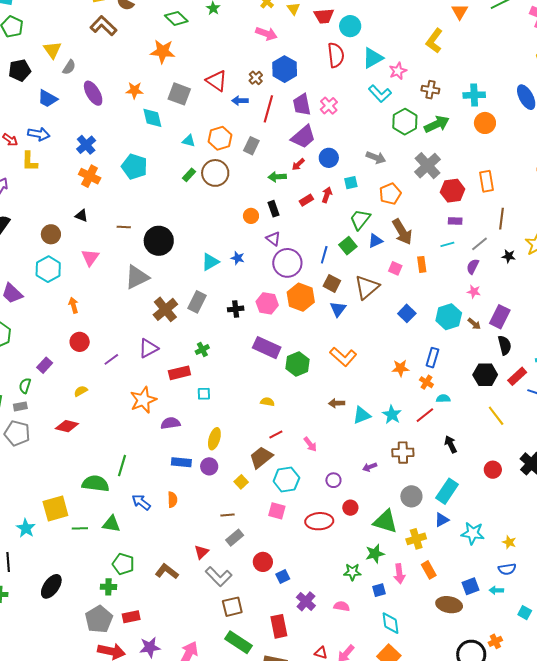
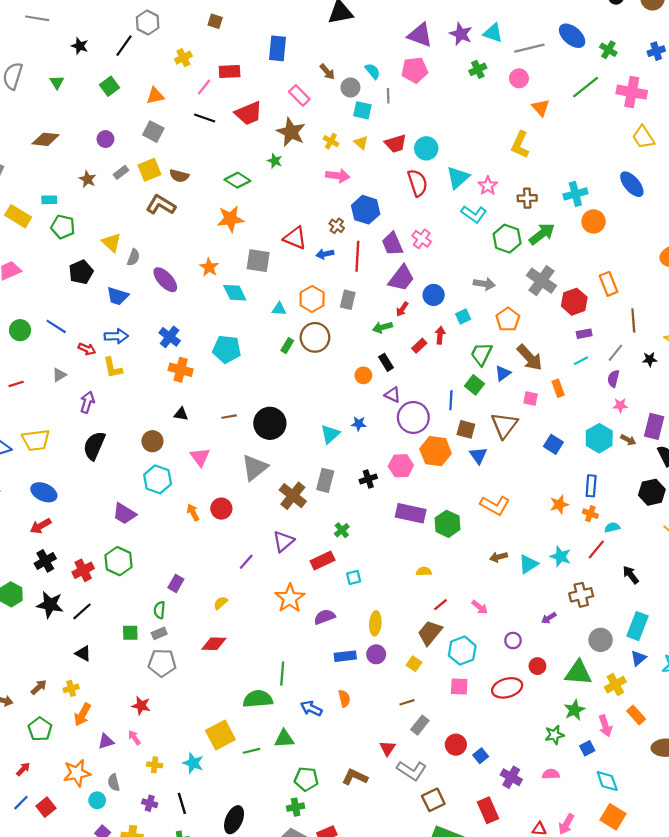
orange star: (134, 90) -> (209, 267), turned -30
red circle: (80, 342) -> (221, 509), moved

